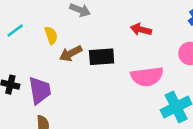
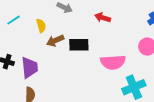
red arrow: (141, 30) -> (103, 18), moved

